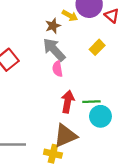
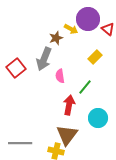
gray arrow: (54, 50) -> (44, 59), moved, turned -115
green line: (91, 102) -> (85, 87), moved, turned -49
brown triangle: (65, 136) -> (67, 135), turned -30

